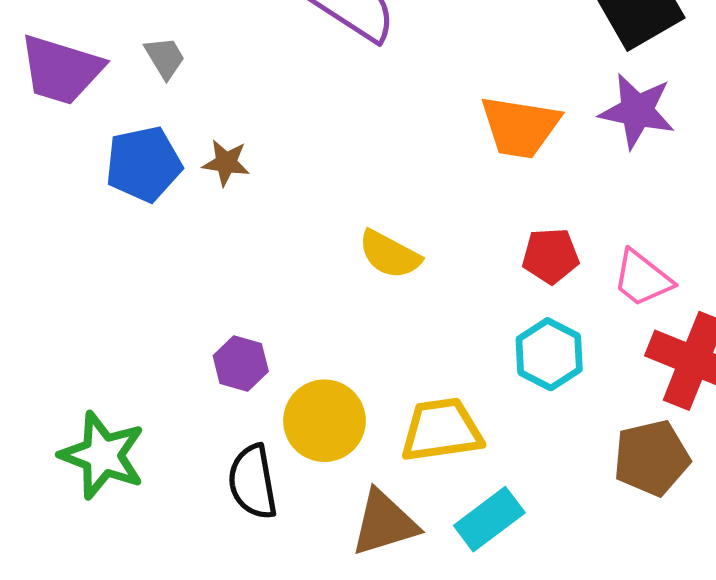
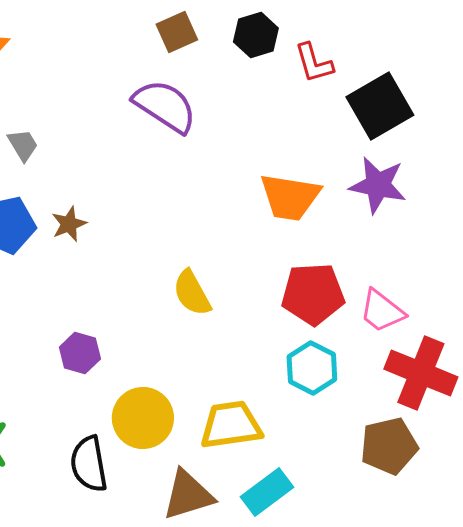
brown star: (226, 163) -> (69, 224), turned -30
yellow semicircle: (390, 254) -> (192, 293), turned 33
red pentagon: (551, 256) -> (313, 294), size x1.5
purple hexagon: (241, 364) -> (80, 353), moved

